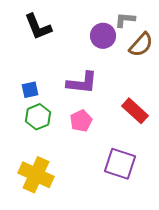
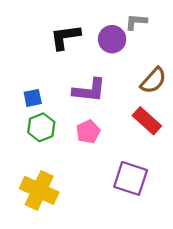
black L-shape: (38, 27) -> (65, 37), moved, turned 104
brown semicircle: (141, 45) -> (153, 81), moved

